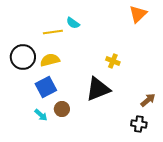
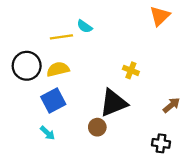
brown arrow: (148, 100) -> (171, 105), moved
brown circle: (62, 109) -> (97, 127), moved

